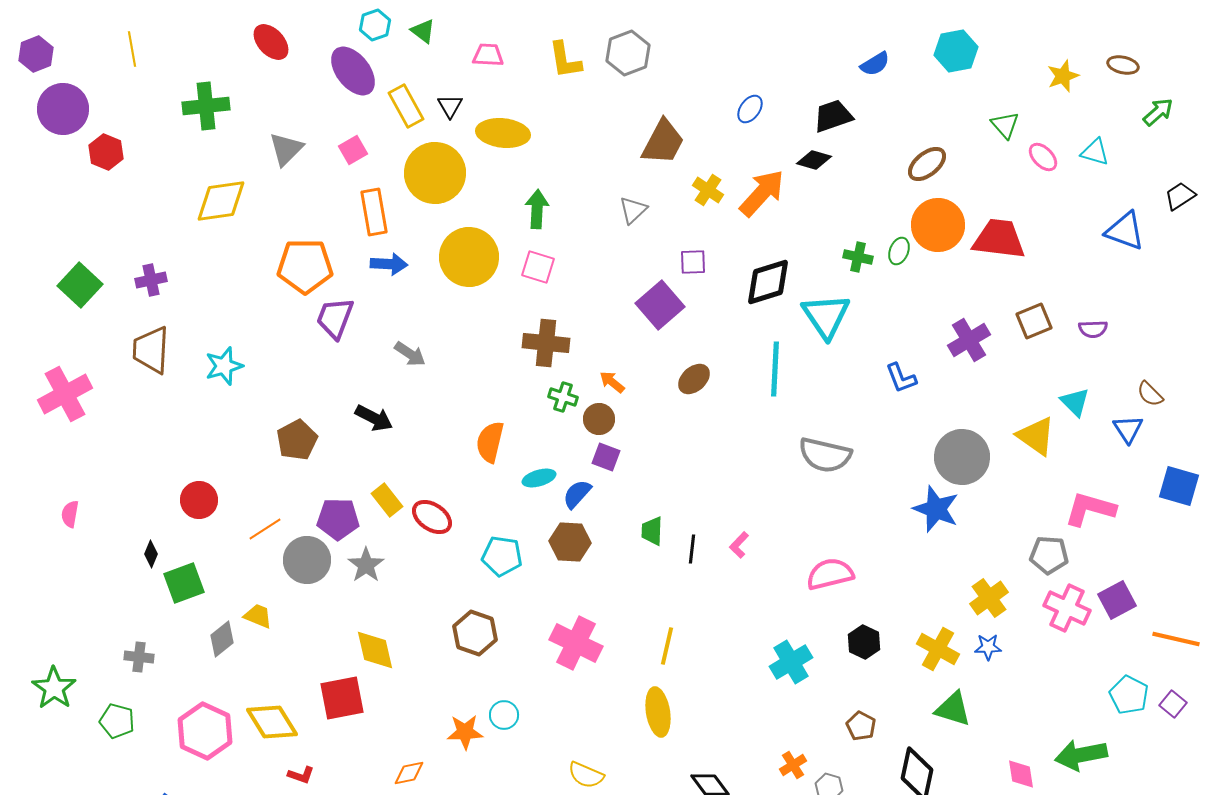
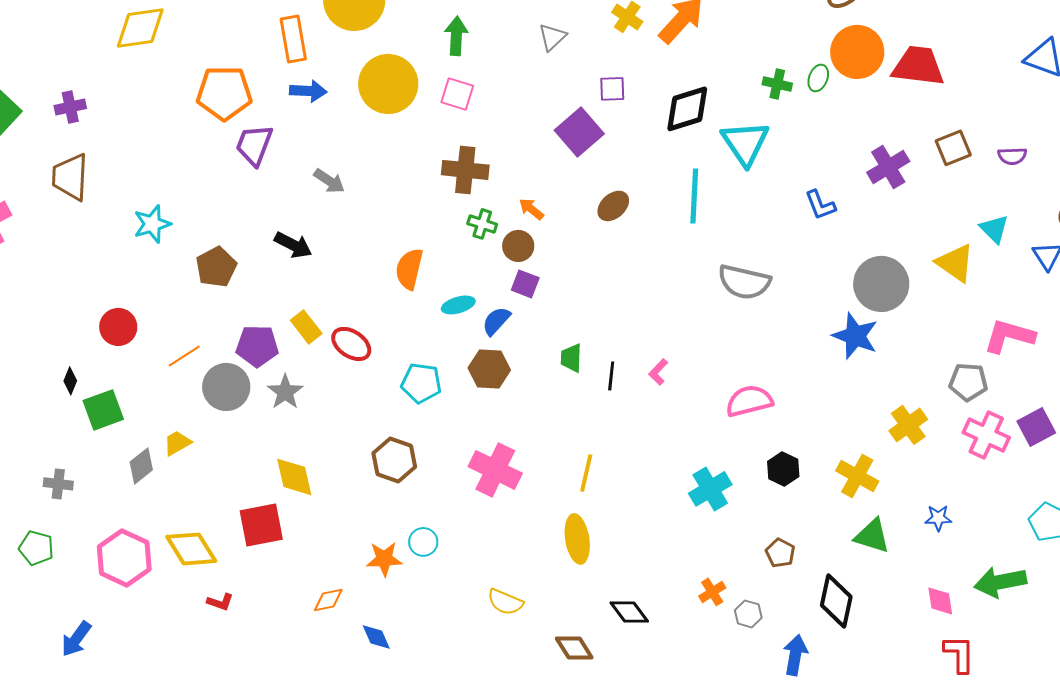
cyan star: (224, 366) -> (152, 224), moved
yellow trapezoid: (258, 616) -> (177, 443), turned -52
blue star: (988, 647) -> (938, 518), moved

